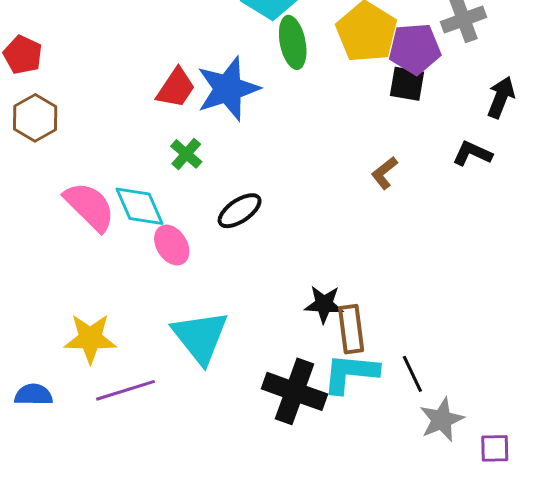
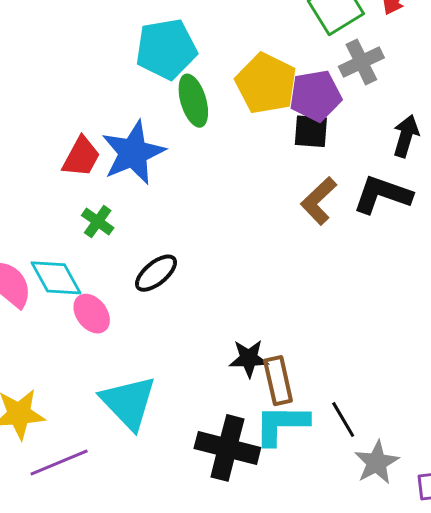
black L-shape: (472, 153) -> (382, 195), size x1.5
brown L-shape: (384, 173) -> (319, 201), moved, size x1.4

